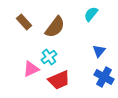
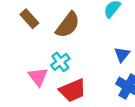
pink triangle: (31, 69) -> (38, 77), turned -42

